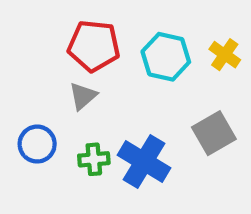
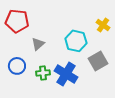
red pentagon: (94, 46) -> (17, 21), moved
cyan hexagon: (166, 57) -> (76, 41), moved

